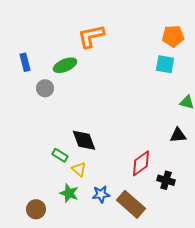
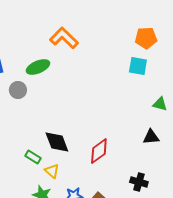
orange L-shape: (91, 36) -> (64, 38), turned 56
red diamond: (141, 163) -> (99, 151), moved

